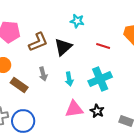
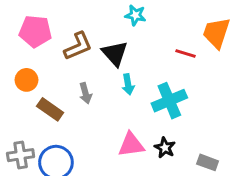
red line: (103, 46) -> (186, 53), moved
black triangle: (63, 47) -> (115, 53), turned -30
cyan arrow: (69, 79) -> (128, 84), moved

